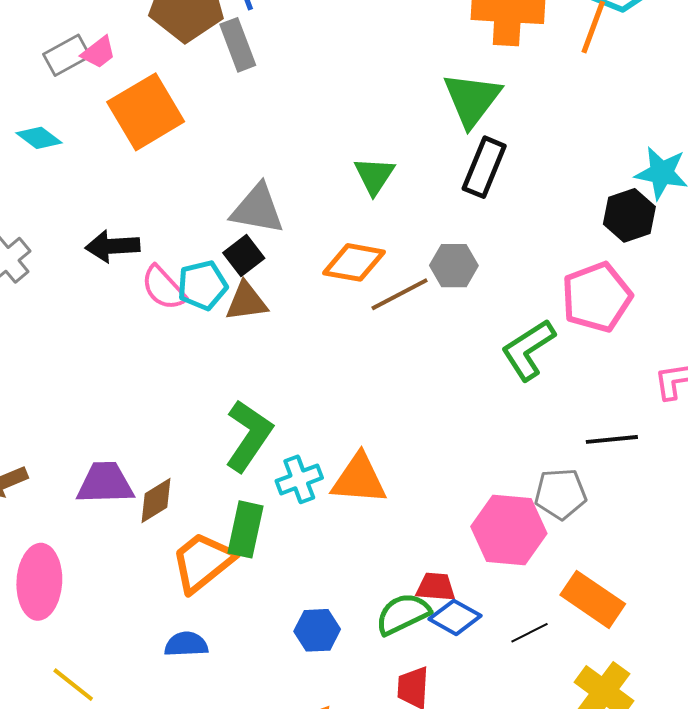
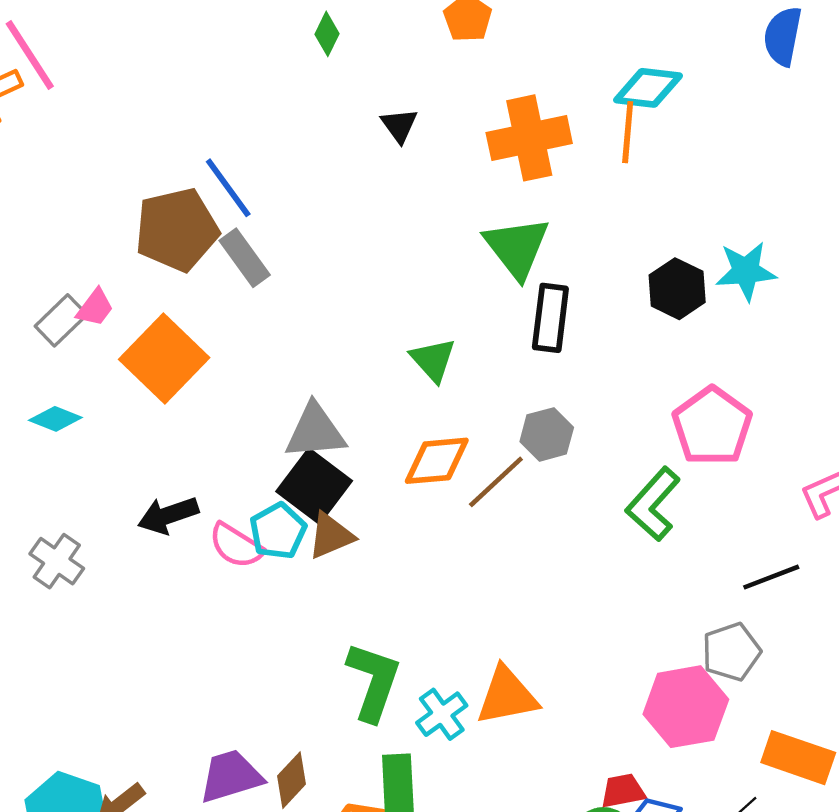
black hexagon: (629, 215) -> (677, 289), moved
black square: (244, 256) -> (314, 486), size x1.6

